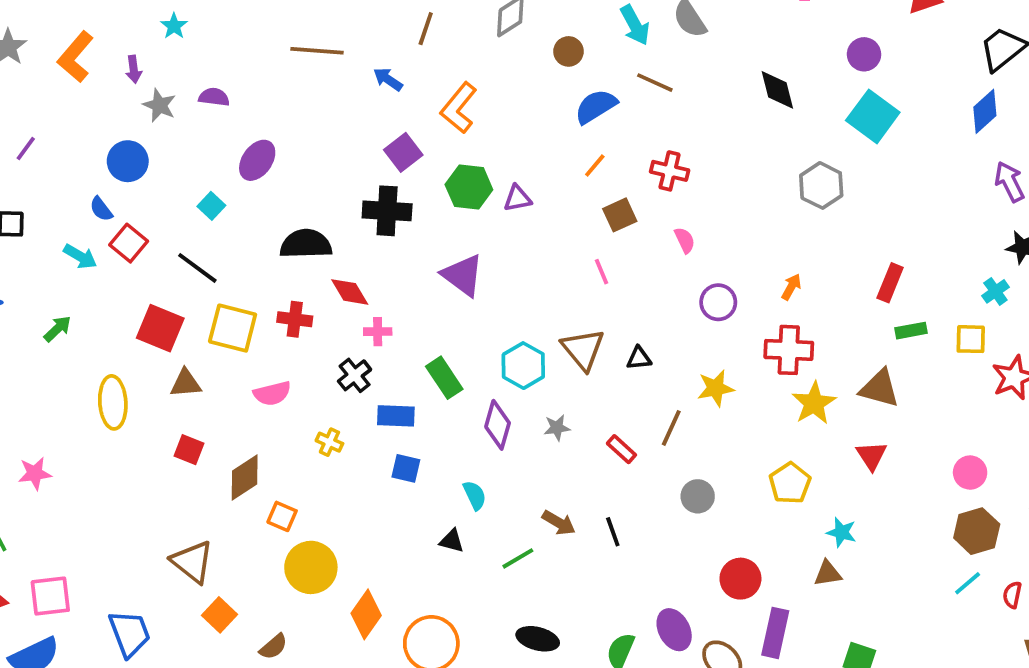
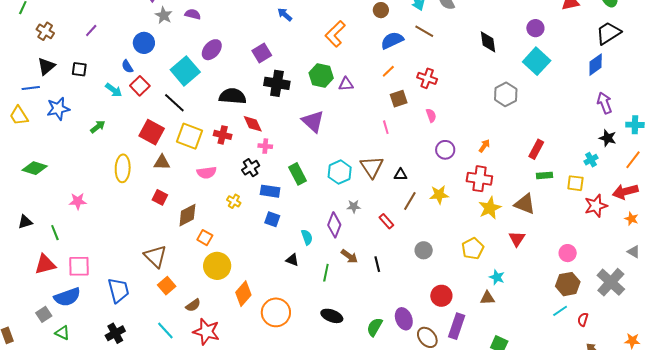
orange L-shape: (459, 108) -> (335, 34), moved
purple square: (403, 152) -> (262, 53), moved
cyan square: (211, 206) -> (185, 71), size x2.0
purple diamond: (498, 425) -> (334, 225), moved
brown line: (671, 428) -> (410, 201), moved
green line: (518, 558) -> (326, 273), turned -54

